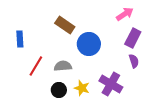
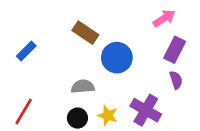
blue rectangle: (20, 39) -> (26, 51), turned 49
red line: (36, 66) -> (24, 111), moved

